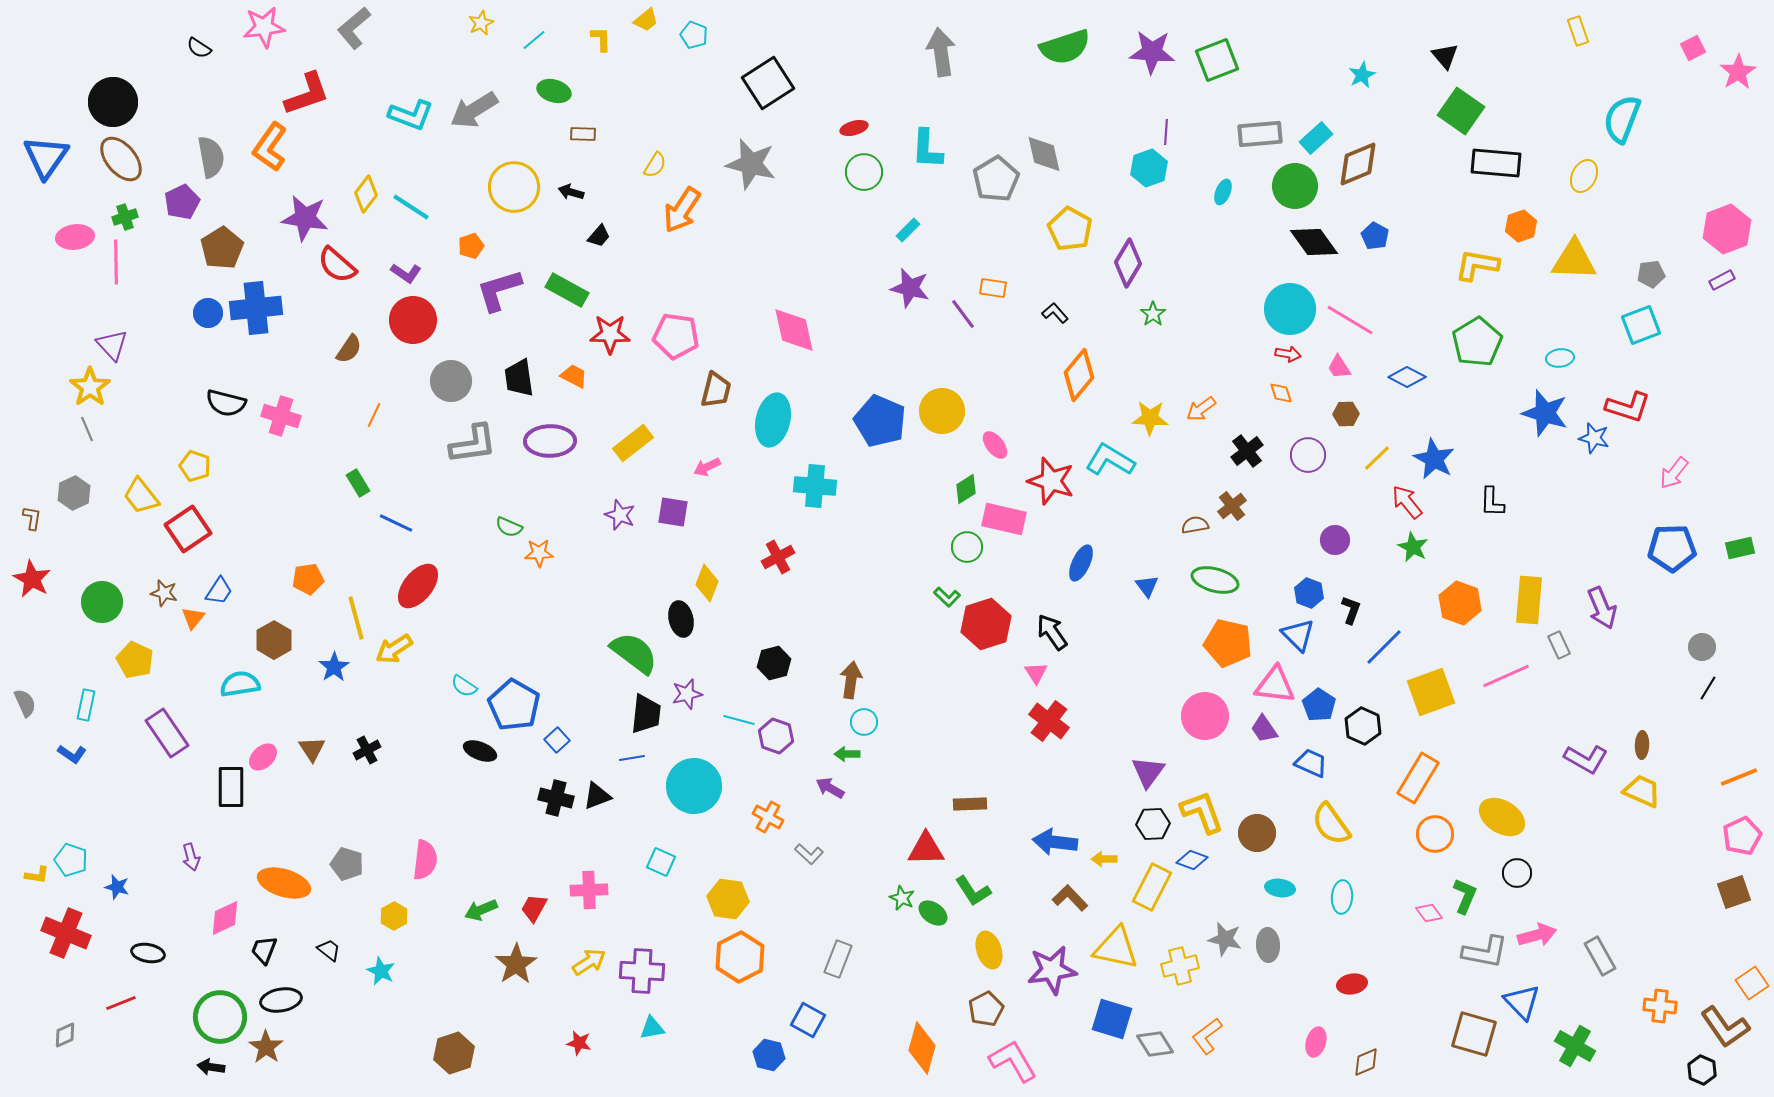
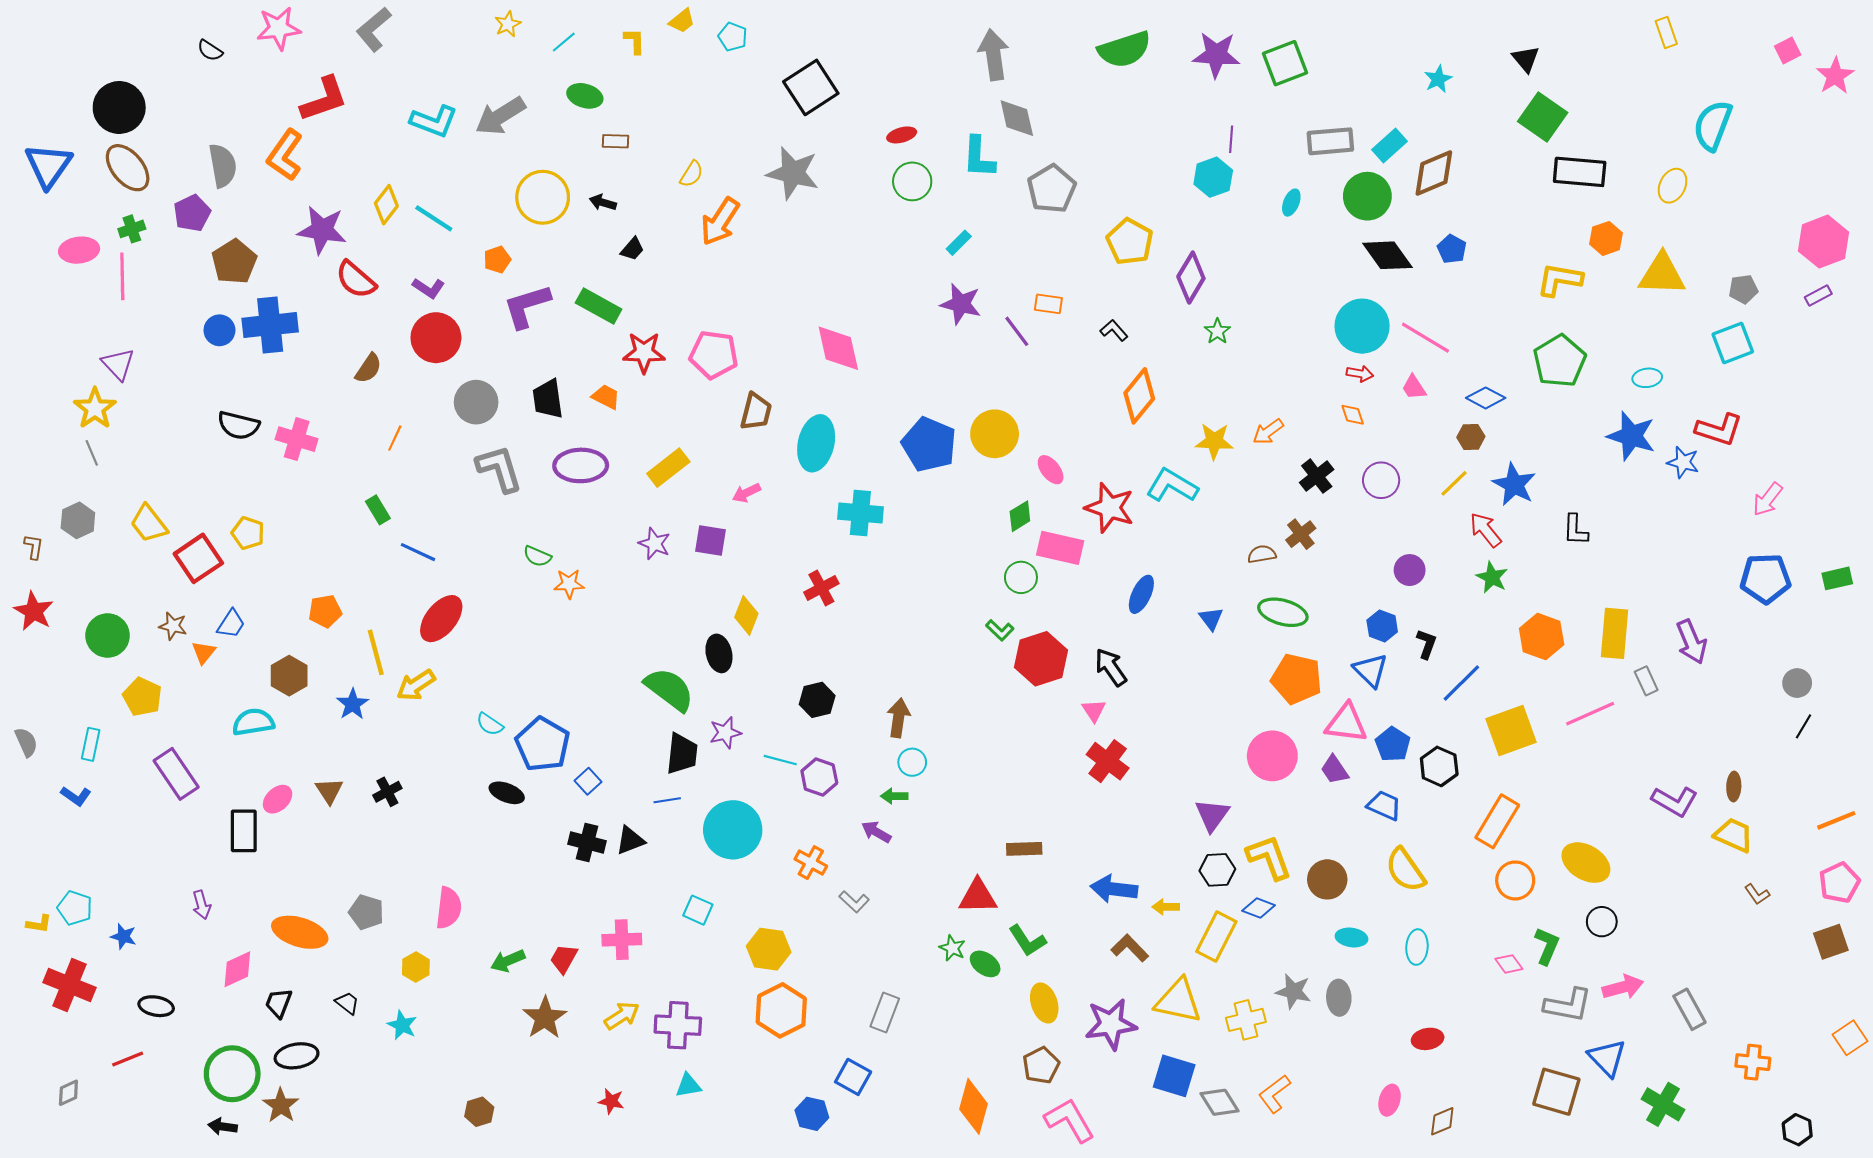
gray diamond: (1044, 154) -> (1017, 118), moved
brown hexagon: (1346, 414) -> (1471, 437), moved
gray L-shape: (473, 444) -> (499, 469), turned -99
yellow pentagon: (195, 466) -> (248, 533), moved
brown L-shape: (1725, 1027) -> (1757, 894), moved, size x0.5
brown hexagon: (454, 1053) -> (479, 1112), size x0.7

